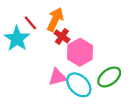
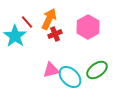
red cross: (62, 36) -> (55, 34), turned 32
pink hexagon: (80, 52) -> (88, 27), moved

